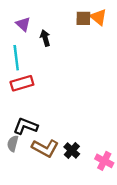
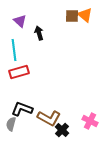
brown L-shape: (45, 148) -> (49, 118), moved
pink cross: (104, 161) -> (90, 121), moved

